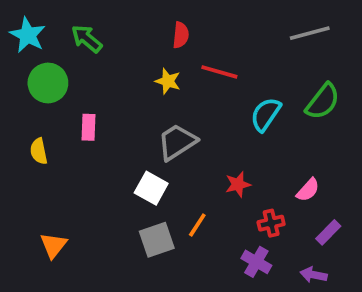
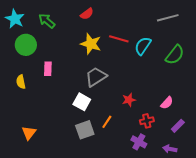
red semicircle: (181, 35) -> (87, 14), moved, turned 48
yellow star: (168, 81) -> (91, 44), size x1.5
cyan semicircle: (266, 114) -> (143, 46), moved

